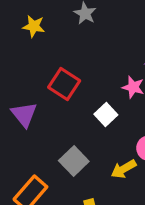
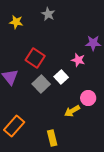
gray square: (74, 161) -> (41, 84), moved

